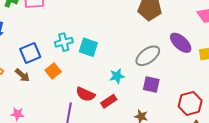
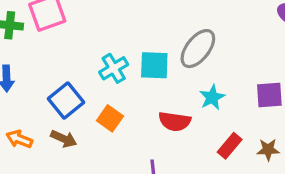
gray ellipse: (148, 56) -> (198, 49), moved
red semicircle: (85, 94) -> (175, 121), moved
red rectangle: (109, 101) -> (230, 146), moved

